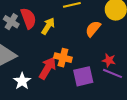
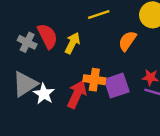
purple square: (83, 76) -> (117, 86), moved
white star: (22, 81) -> (44, 94), moved

